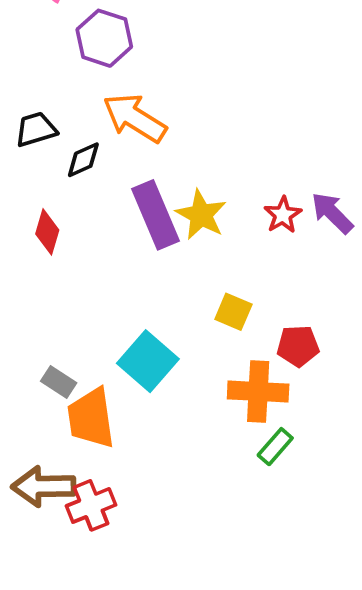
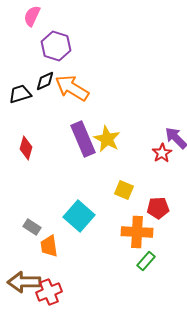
black diamond: (83, 160) -> (45, 81), moved
red star: (283, 215) -> (162, 153), moved
orange trapezoid: (91, 418) -> (49, 246), size x0.7

